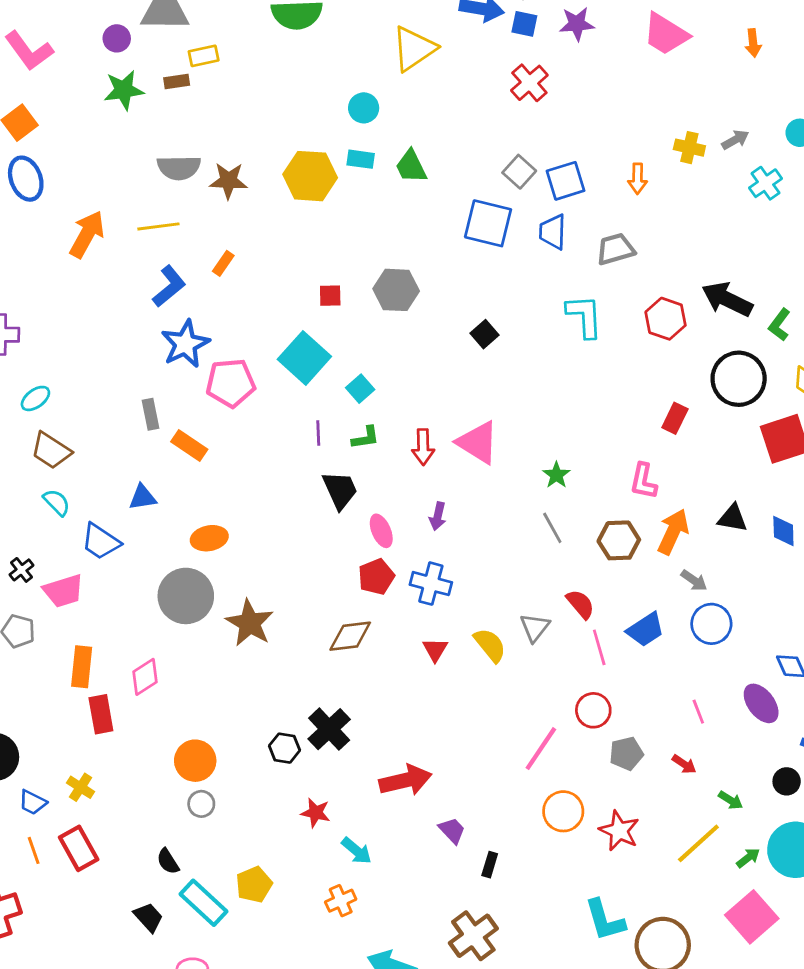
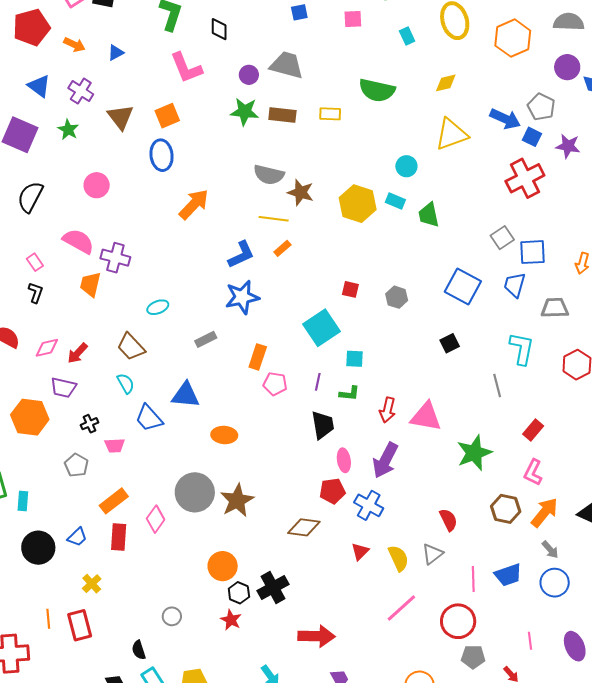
yellow rectangle: (204, 56) -> (330, 114), moved
brown rectangle: (177, 81) -> (282, 115), size x1.5
red cross: (529, 83) -> (525, 178), size x1.4
blue square: (488, 223) -> (463, 287), moved
yellow line: (158, 226) -> (274, 219), moved
gray hexagon: (396, 290) -> (397, 297), size x0.7
pink pentagon: (231, 383) -> (275, 384), moved, size x0.7
cyan square: (360, 389) -> (354, 359), turned 30
cyan ellipse: (35, 398) -> (158, 307), moved
gray rectangle: (150, 414) -> (206, 339), turned 60
red rectangle: (675, 418) -> (533, 430), moved
pink triangle: (478, 442) -> (426, 417), turned -36
orange rectangle: (189, 445) -> (258, 357), moved, turned 60
green star: (556, 475) -> (474, 453), size x1.8
blue triangle: (143, 497) -> (186, 395), size x1.4
purple arrow: (438, 516) -> (385, 460), size x1.8
gray line: (552, 528) -> (497, 385), moved
pink trapezoid: (63, 591) -> (115, 445), size x0.7
gray circle: (186, 596) -> (195, 492), moved
red semicircle: (580, 604) -> (448, 520), moved
orange rectangle: (82, 667) -> (114, 501), turned 32
pink diamond: (145, 677) -> (156, 519), turned -36
red circle: (593, 710) -> (458, 621), size x1.4
pink line: (541, 749) -> (401, 608), moved
orange circle: (195, 761) -> (223, 566), moved
blue trapezoid: (33, 802) -> (77, 537), moved, turned -85
red star: (316, 813) -> (231, 620), moved

